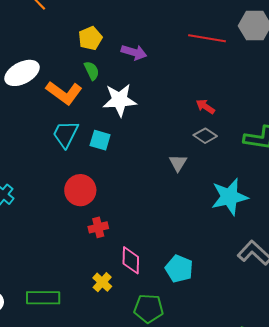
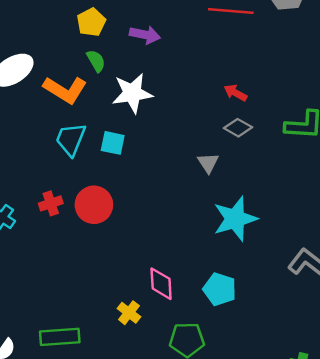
cyan star: (229, 197) -> (235, 219), moved
red cross: (98, 227) -> (51, 203), moved

